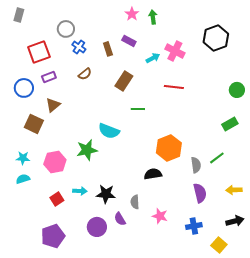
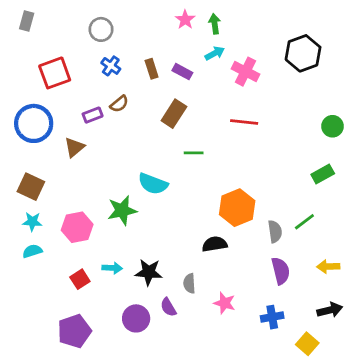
gray circle: (66, 29) -> (101, 29), moved
purple rectangle: (129, 41) -> (182, 72), moved
cyan arrow: (153, 58) -> (215, 53), moved
purple rectangle: (49, 77) -> (93, 115), moved
blue circle: (24, 88) -> (34, 123), size x1.4
brown square: (34, 124) -> (31, 187), moved

